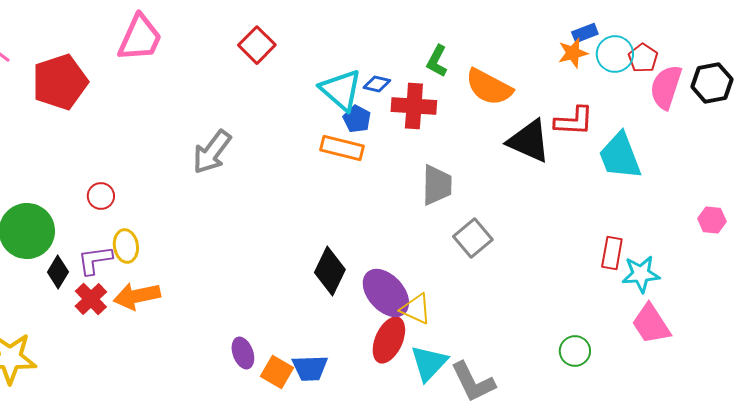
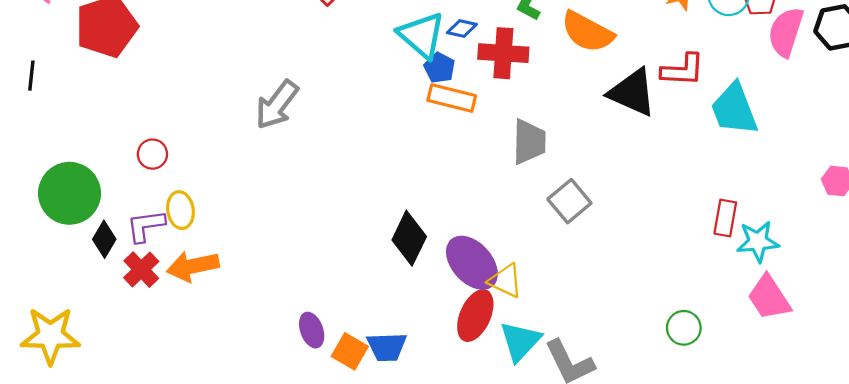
orange rectangle: (342, 148) -> (452, 98), moved

